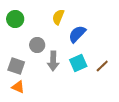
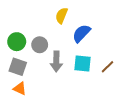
green circle: (15, 19) -> (17, 42), moved
cyan square: (78, 63) -> (82, 64), turned 30

